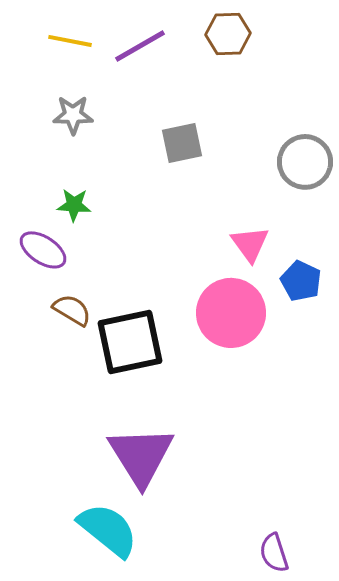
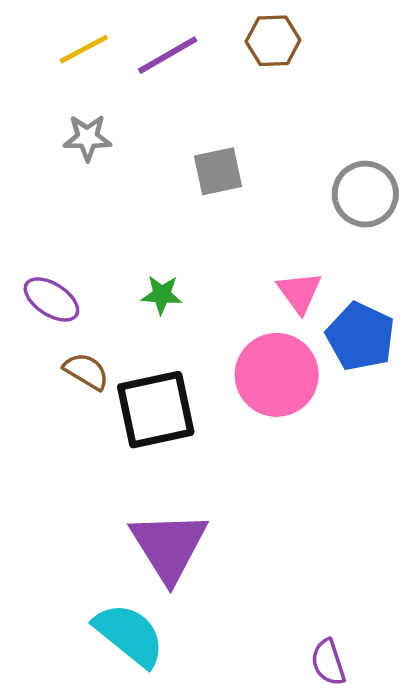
yellow line: (70, 41) -> (84, 49), turned -39
green star: (74, 205) -> (162, 295), moved
blue pentagon: (301, 281) -> (360, 337), size x1.4

